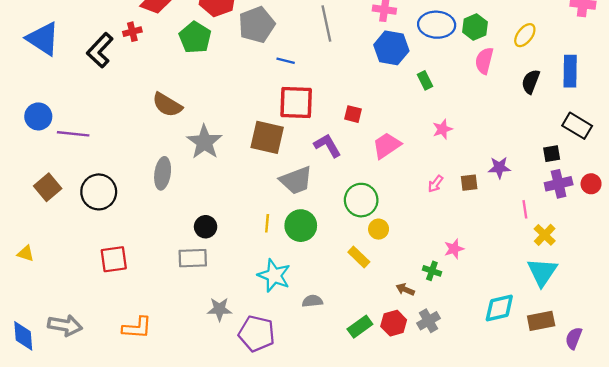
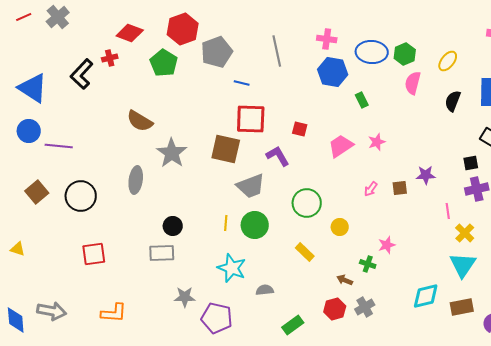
blue triangle: (43, 39) -> (33, 88), moved
pink trapezoid: (387, 145) -> (341, 146), moved
yellow circle: (379, 229) -> (340, 227), moved
green rectangle: (360, 327) -> (293, 325), moved

